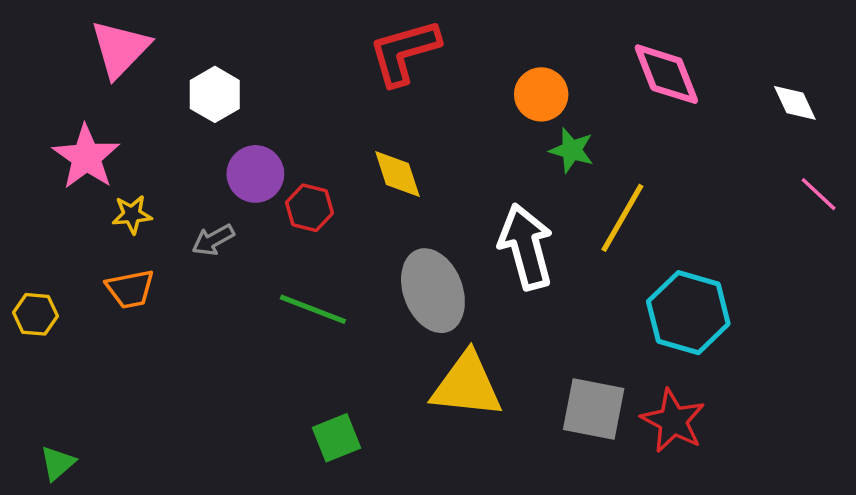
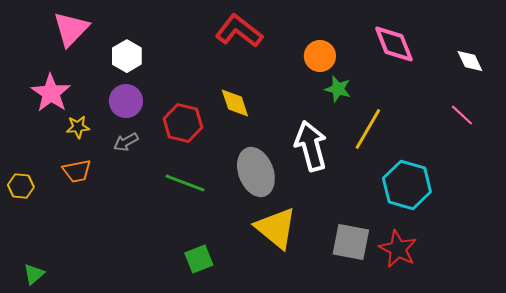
red L-shape: (404, 52) -> (239, 31), turned 54
purple circle: (255, 174) -> (126, 101), moved
pink line: (819, 194) -> (462, 115), moved
red hexagon: (309, 208) -> (183, 123), size x1.4
yellow triangle: (467, 385) -> (276, 228), turned 33

